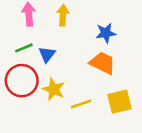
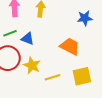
blue star: (106, 33) -> (85, 18), moved
blue triangle: (47, 54) -> (27, 39), turned -48

